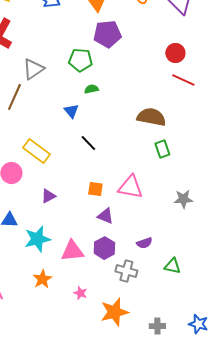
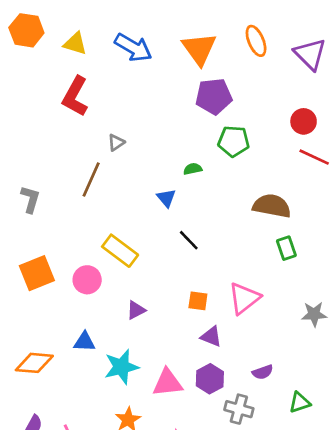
green pentagon: (80, 60) -> (234, 141), moved
gray triangle: (33, 69) -> (116, 143), size x0.6
pink triangle: (130, 187) -> (244, 298), turned -48
green triangle: (172, 266) -> (300, 403), turned -30

